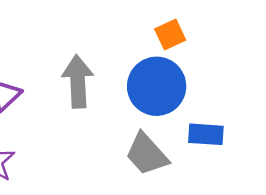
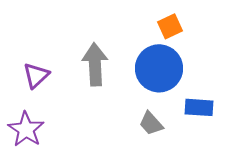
gray trapezoid: (147, 154) -> (151, 123), size x0.7

